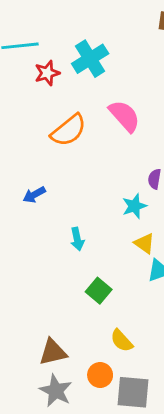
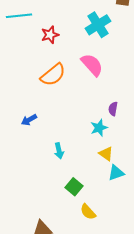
cyan cross: (90, 59) -> (98, 25), moved
red star: (47, 73) -> (50, 35), moved
yellow semicircle: (122, 341) -> (88, 212), moved

